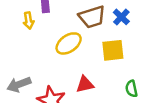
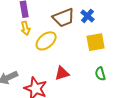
yellow arrow: (29, 21) -> (25, 28), moved
yellow square: (113, 50) -> (96, 42), moved

